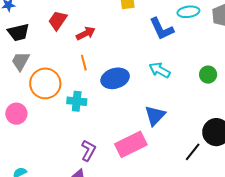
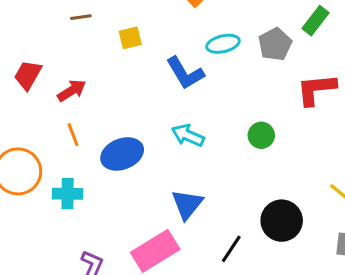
black line: (193, 152) -> (231, 249), moved

